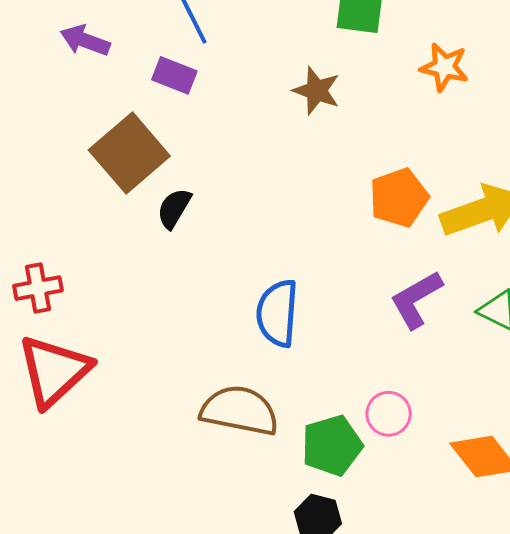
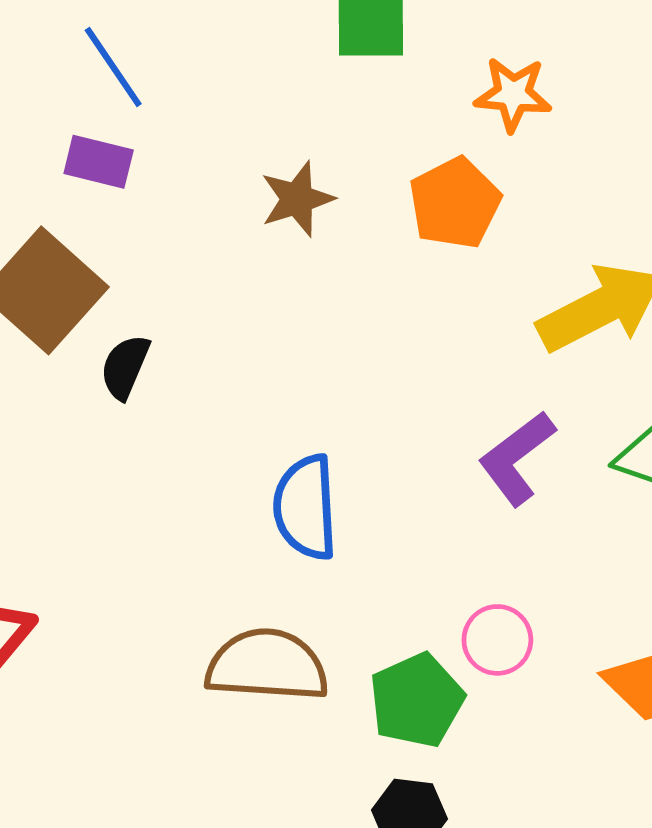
brown star: (317, 91) -> (297, 199), moved, turned -30
orange pentagon: (399, 198) -> (455, 203), moved

